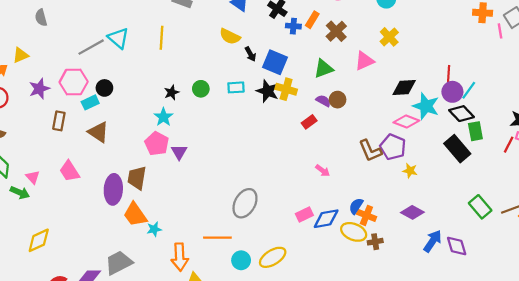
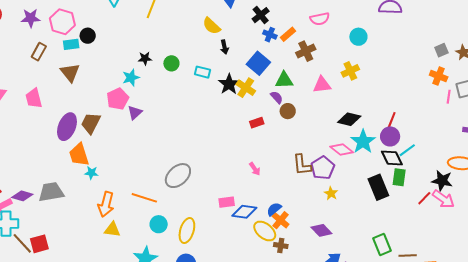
blue square: (275, 62) -> (258, 63), moved
cyan line: (469, 90) -> (407, 150), moved
purple semicircle: (323, 101) -> (277, 97), moved
yellow ellipse: (273, 257) -> (187, 230), turned -60

